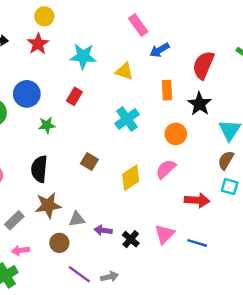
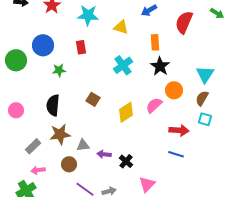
red rectangle: (74, 96) -> (81, 47), turned -40
black star: (200, 104) -> (160, 66), moved
orange circle: (176, 134) -> (174, 90), moved
pink triangle: (165, 234) -> (147, 184), moved
blue line: (197, 243) -> (176, 154), moved

